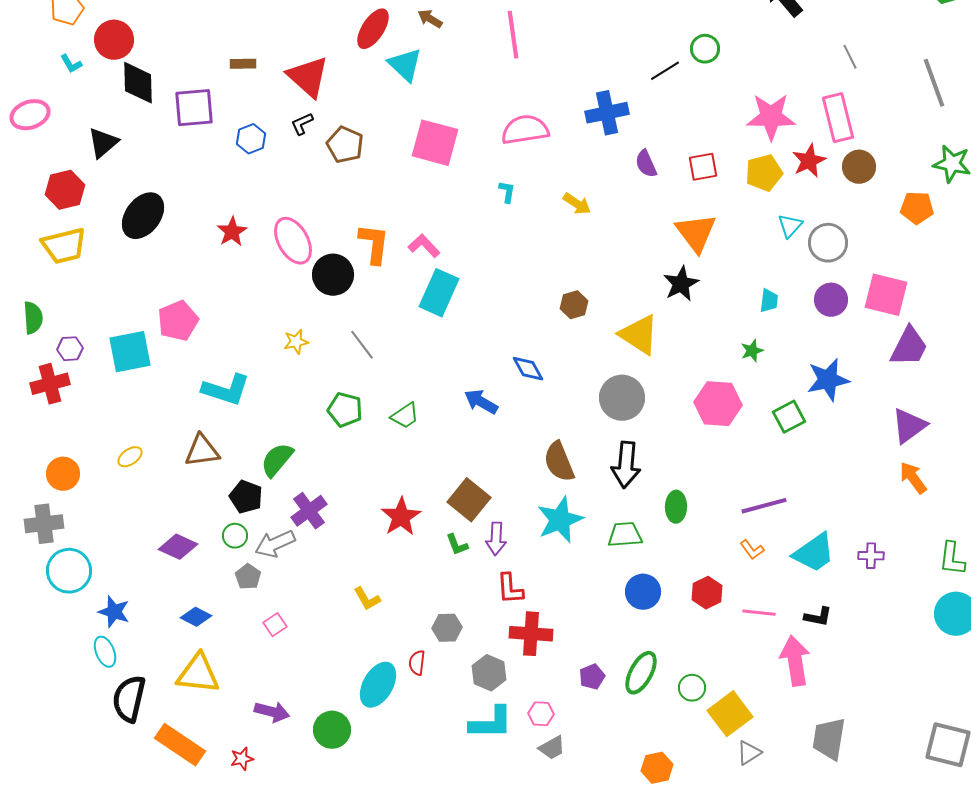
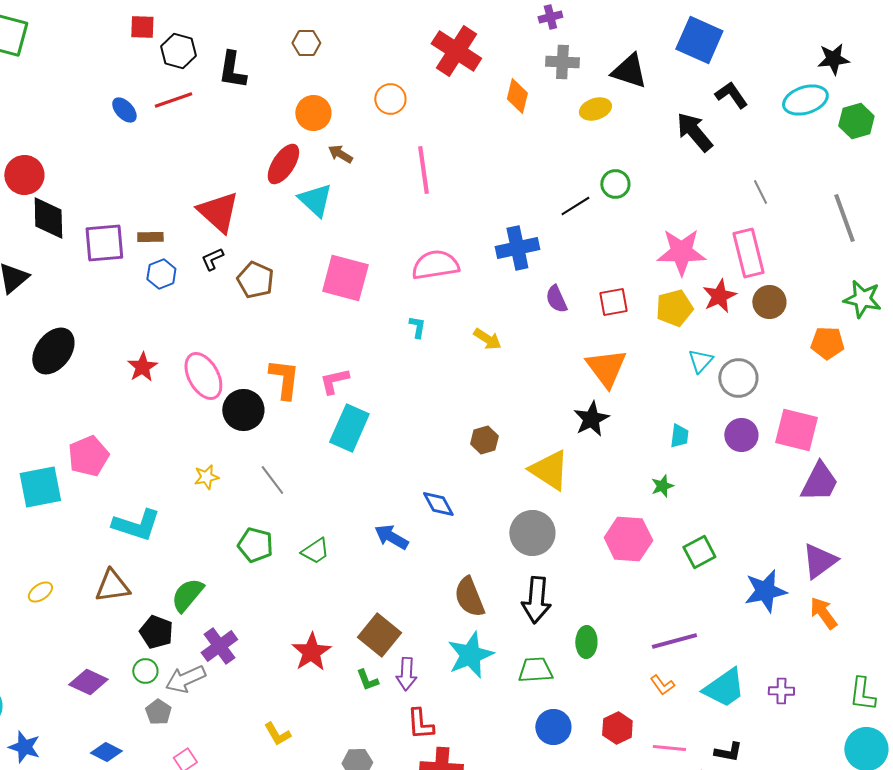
brown rectangle: (243, 64) -> (150, 237), moved
pink L-shape: (424, 246) -> (334, 381), turned -60
blue star: (828, 380) -> (765, 591), moved

